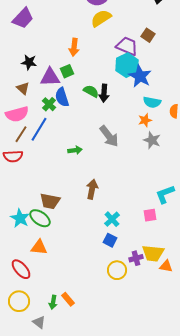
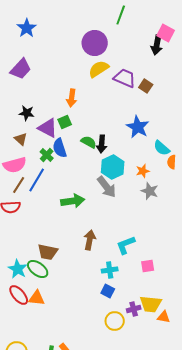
purple trapezoid: (127, 46) -> (125, 78), moved
cyan hexagon: (127, 65) -> (113, 167), moved
purple triangle: (50, 77) -> (48, 128), turned 30
cyan semicircle: (152, 102) -> (162, 148), moved, turned 30
green arrow: (75, 150) -> (73, 201), size x1.6
cyan L-shape: (165, 194) -> (126, 245), moved
cyan cross: (112, 219) -> (110, 270), turned 35
red ellipse: (21, 269) -> (19, 295), moved

